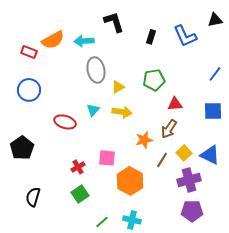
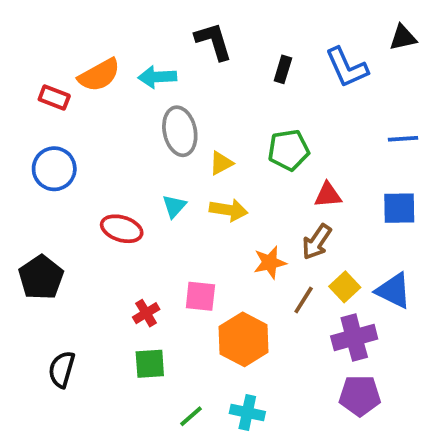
blue line: (215, 74) -> (403, 139), turned 49
green square: (80, 194) -> (150, 364), turned 30

